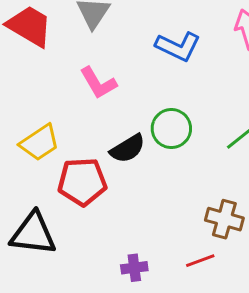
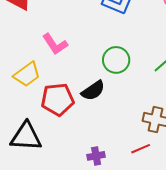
pink L-shape: (98, 83) -> (55, 44), moved
black semicircle: (128, 149) -> (93, 91), moved

